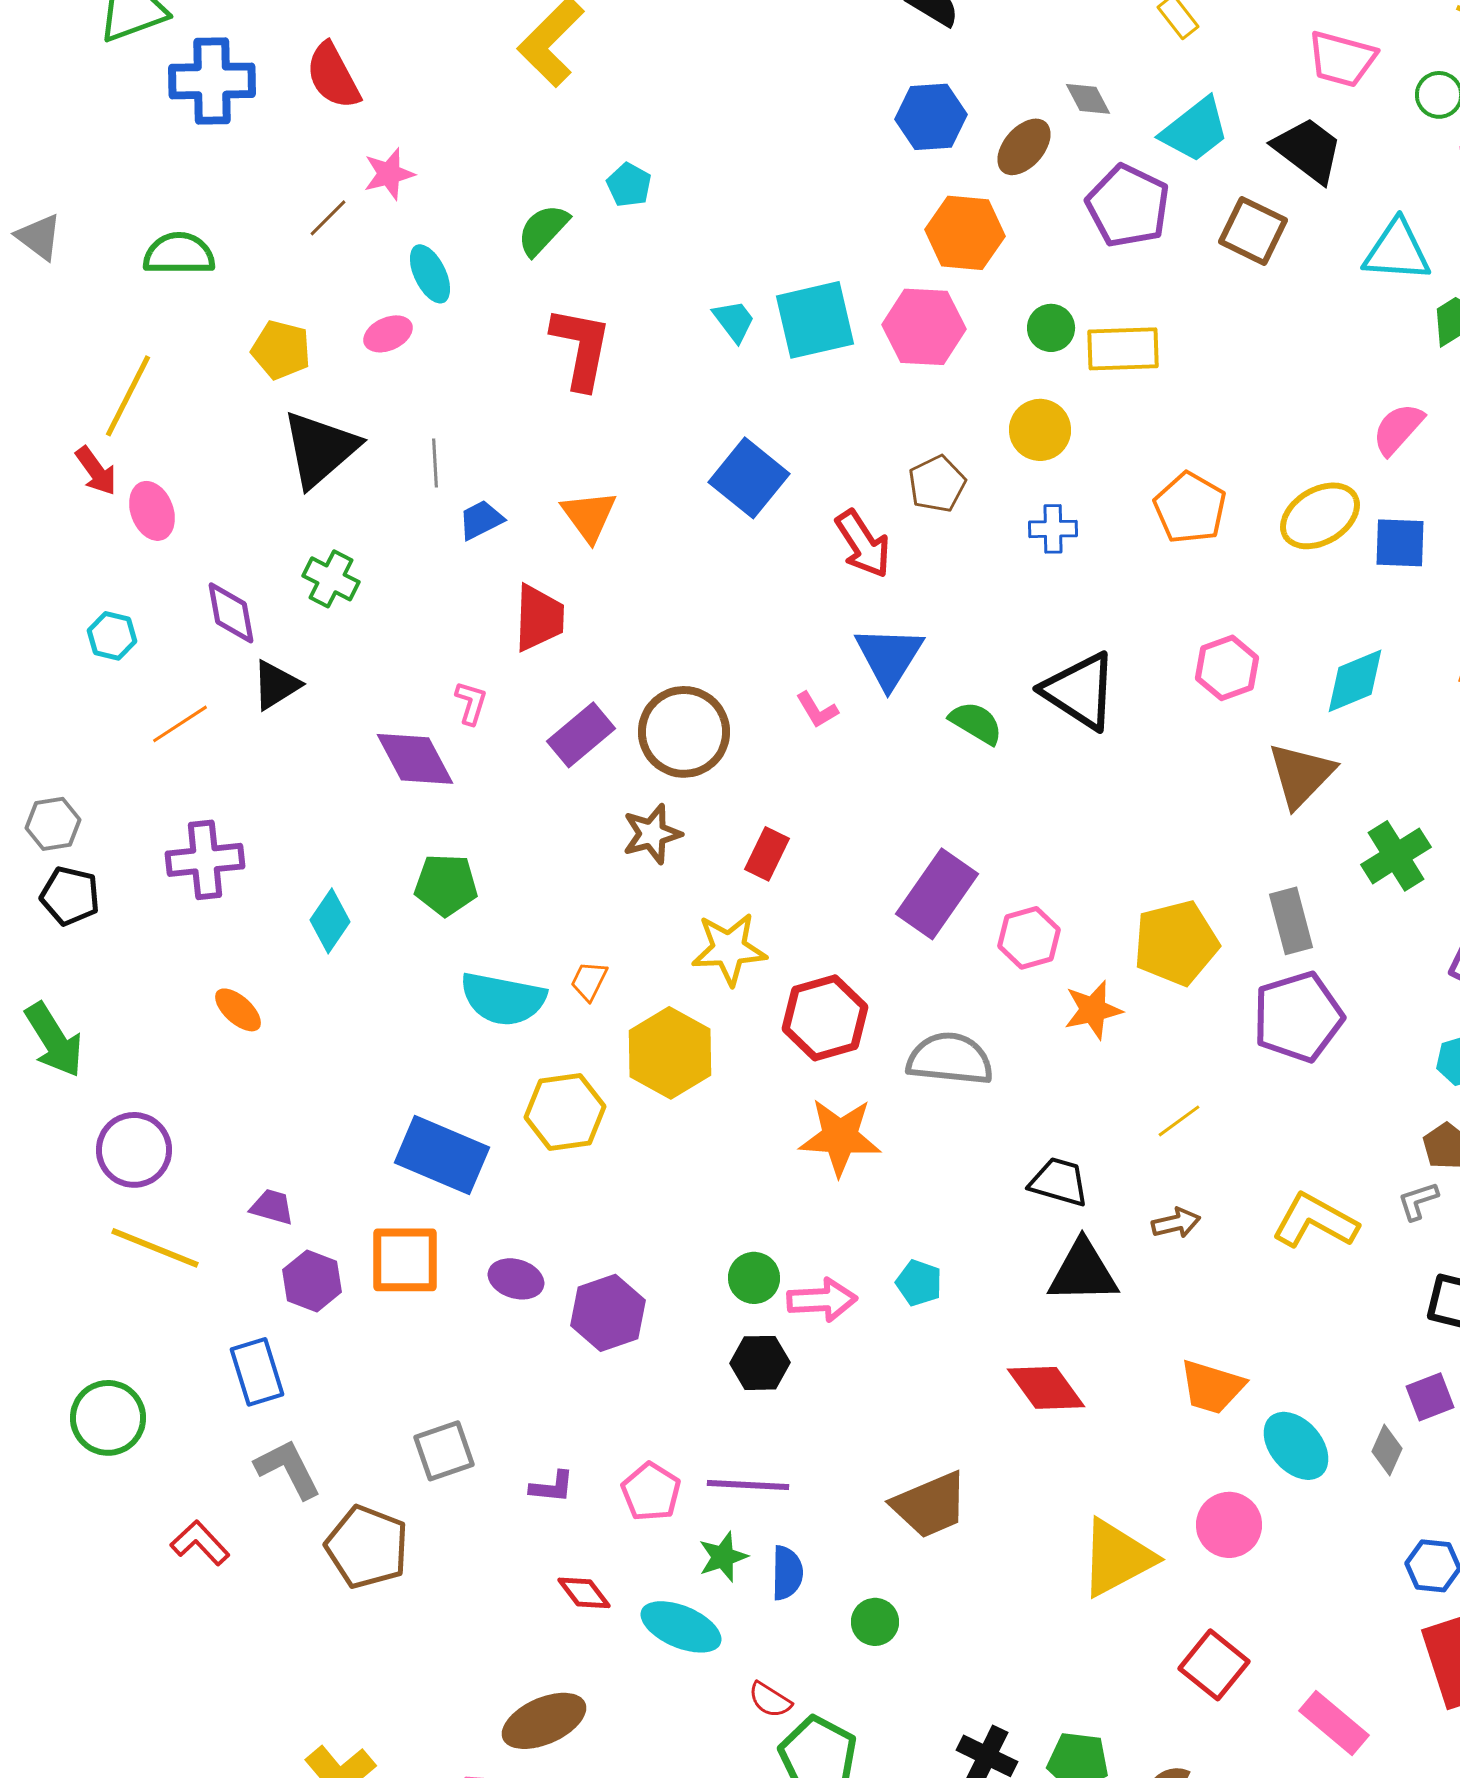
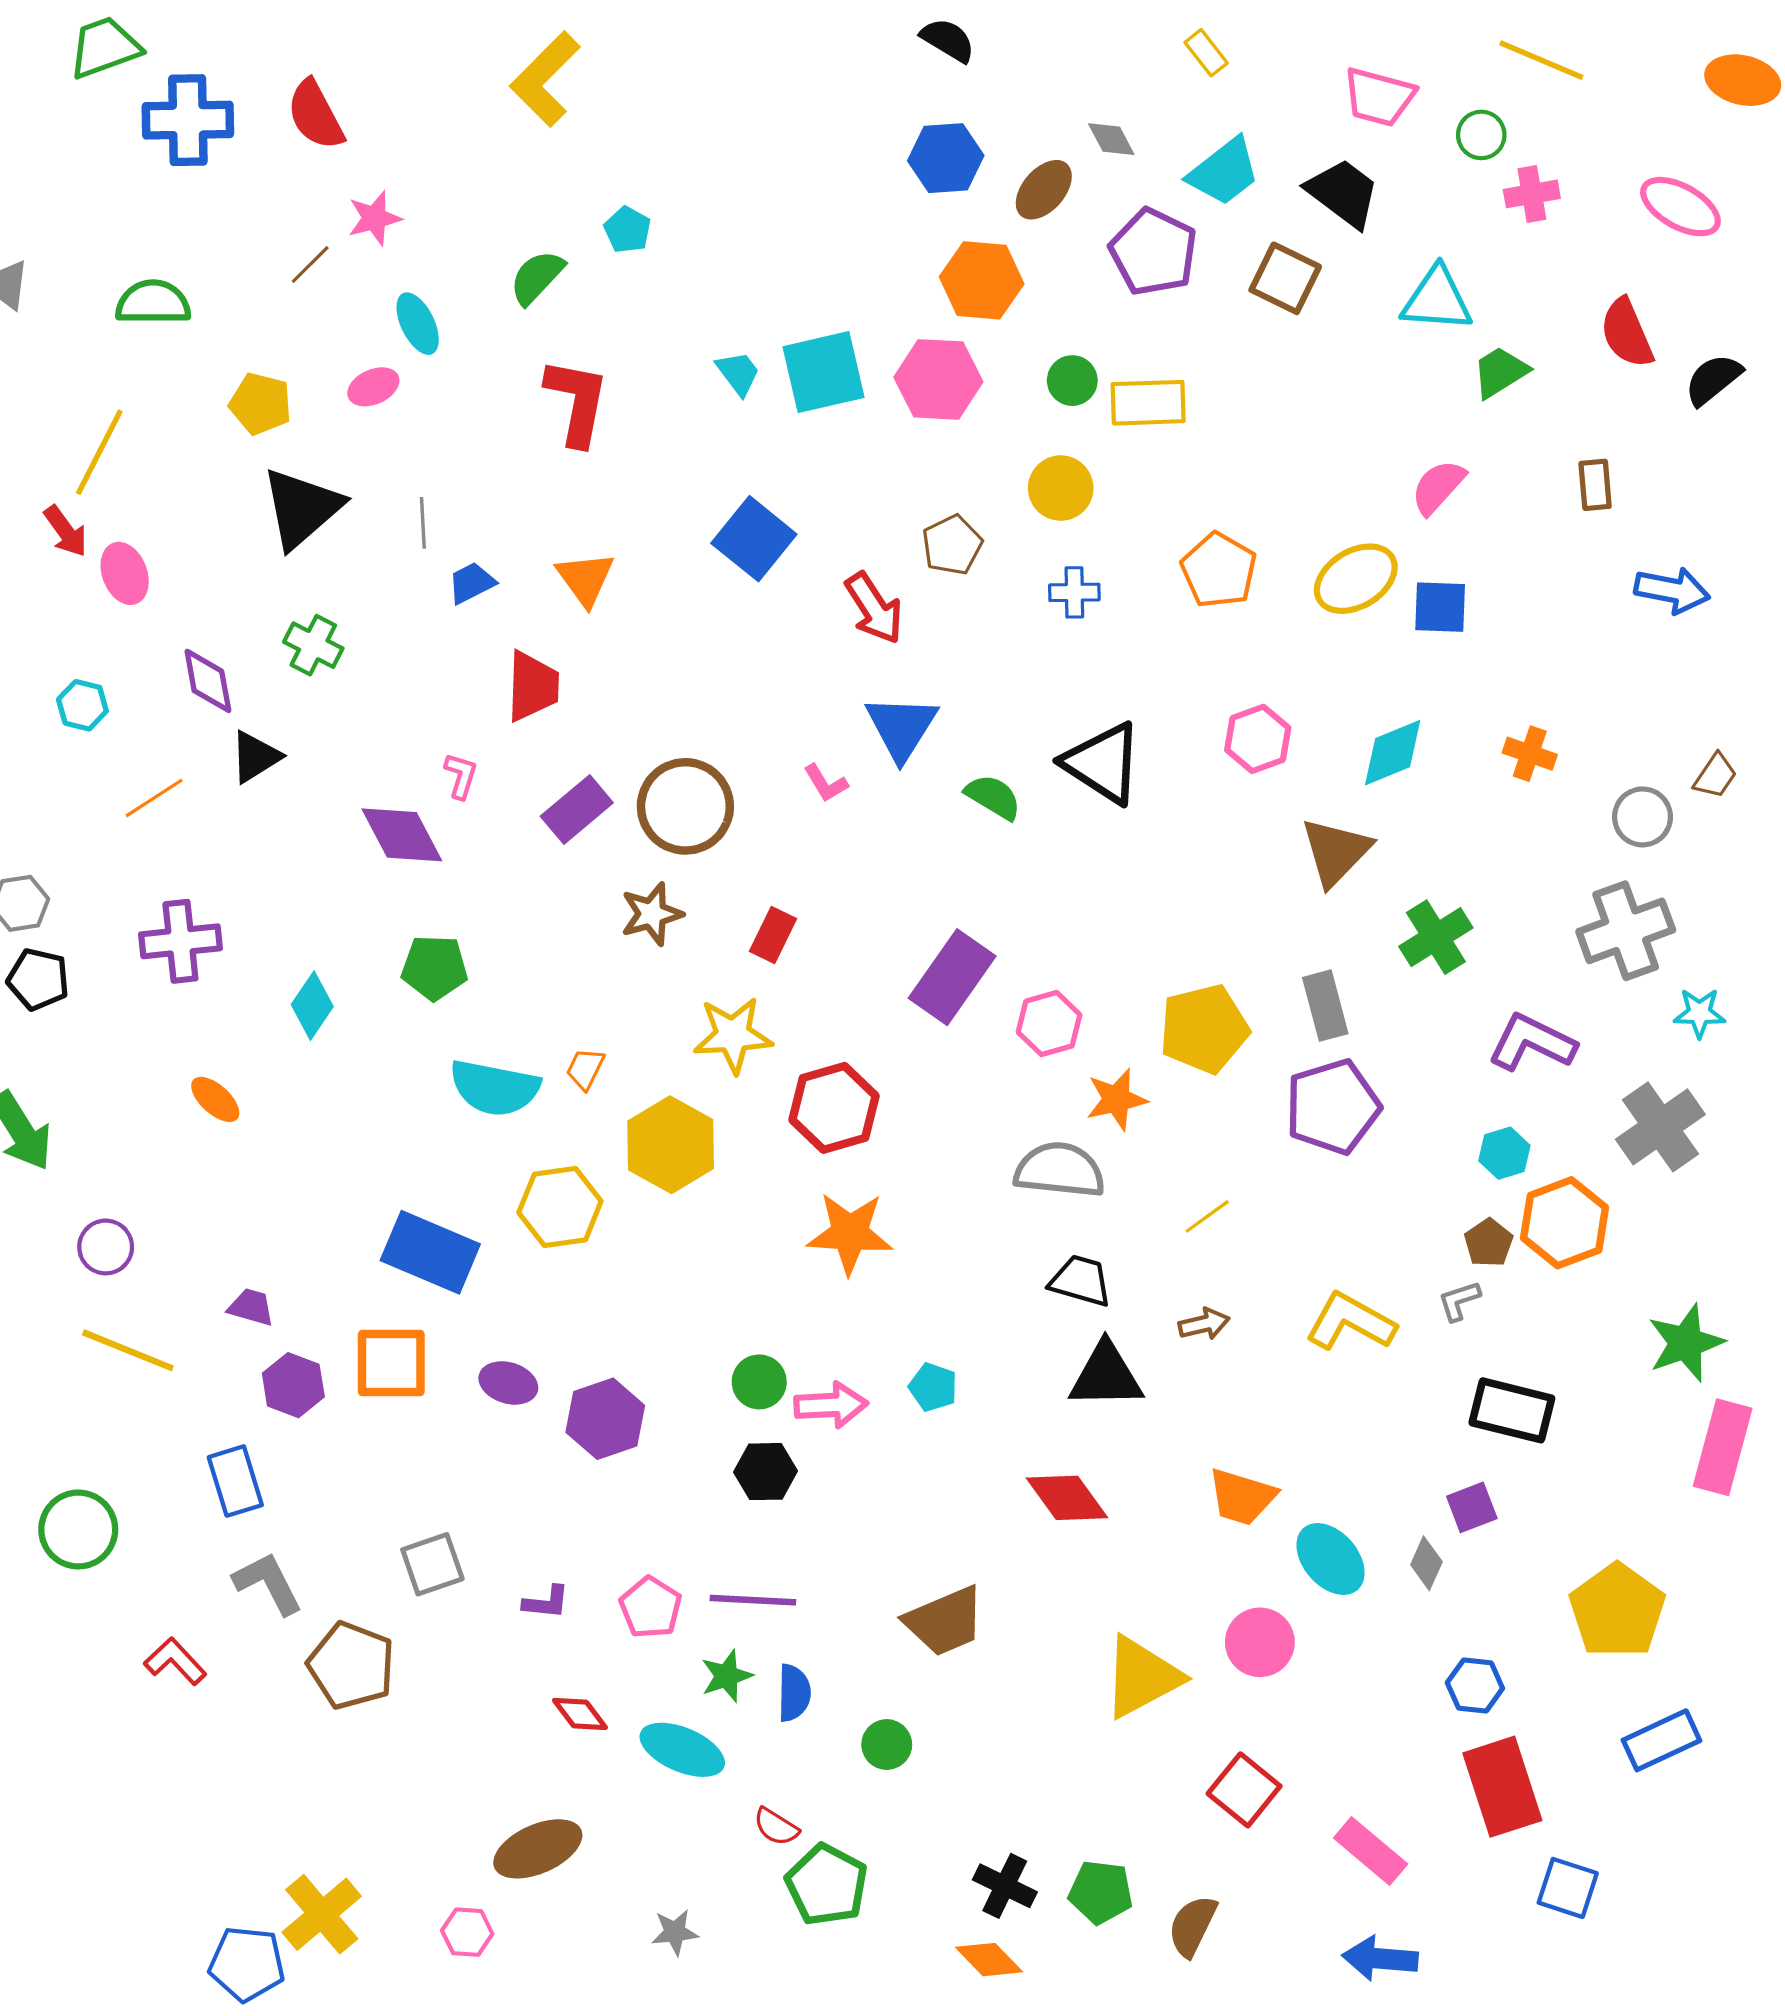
gray semicircle: (950, 1059) -> (1060, 1170), moved
purple circle: (134, 1150) -> (106, 1247), size x0.7

